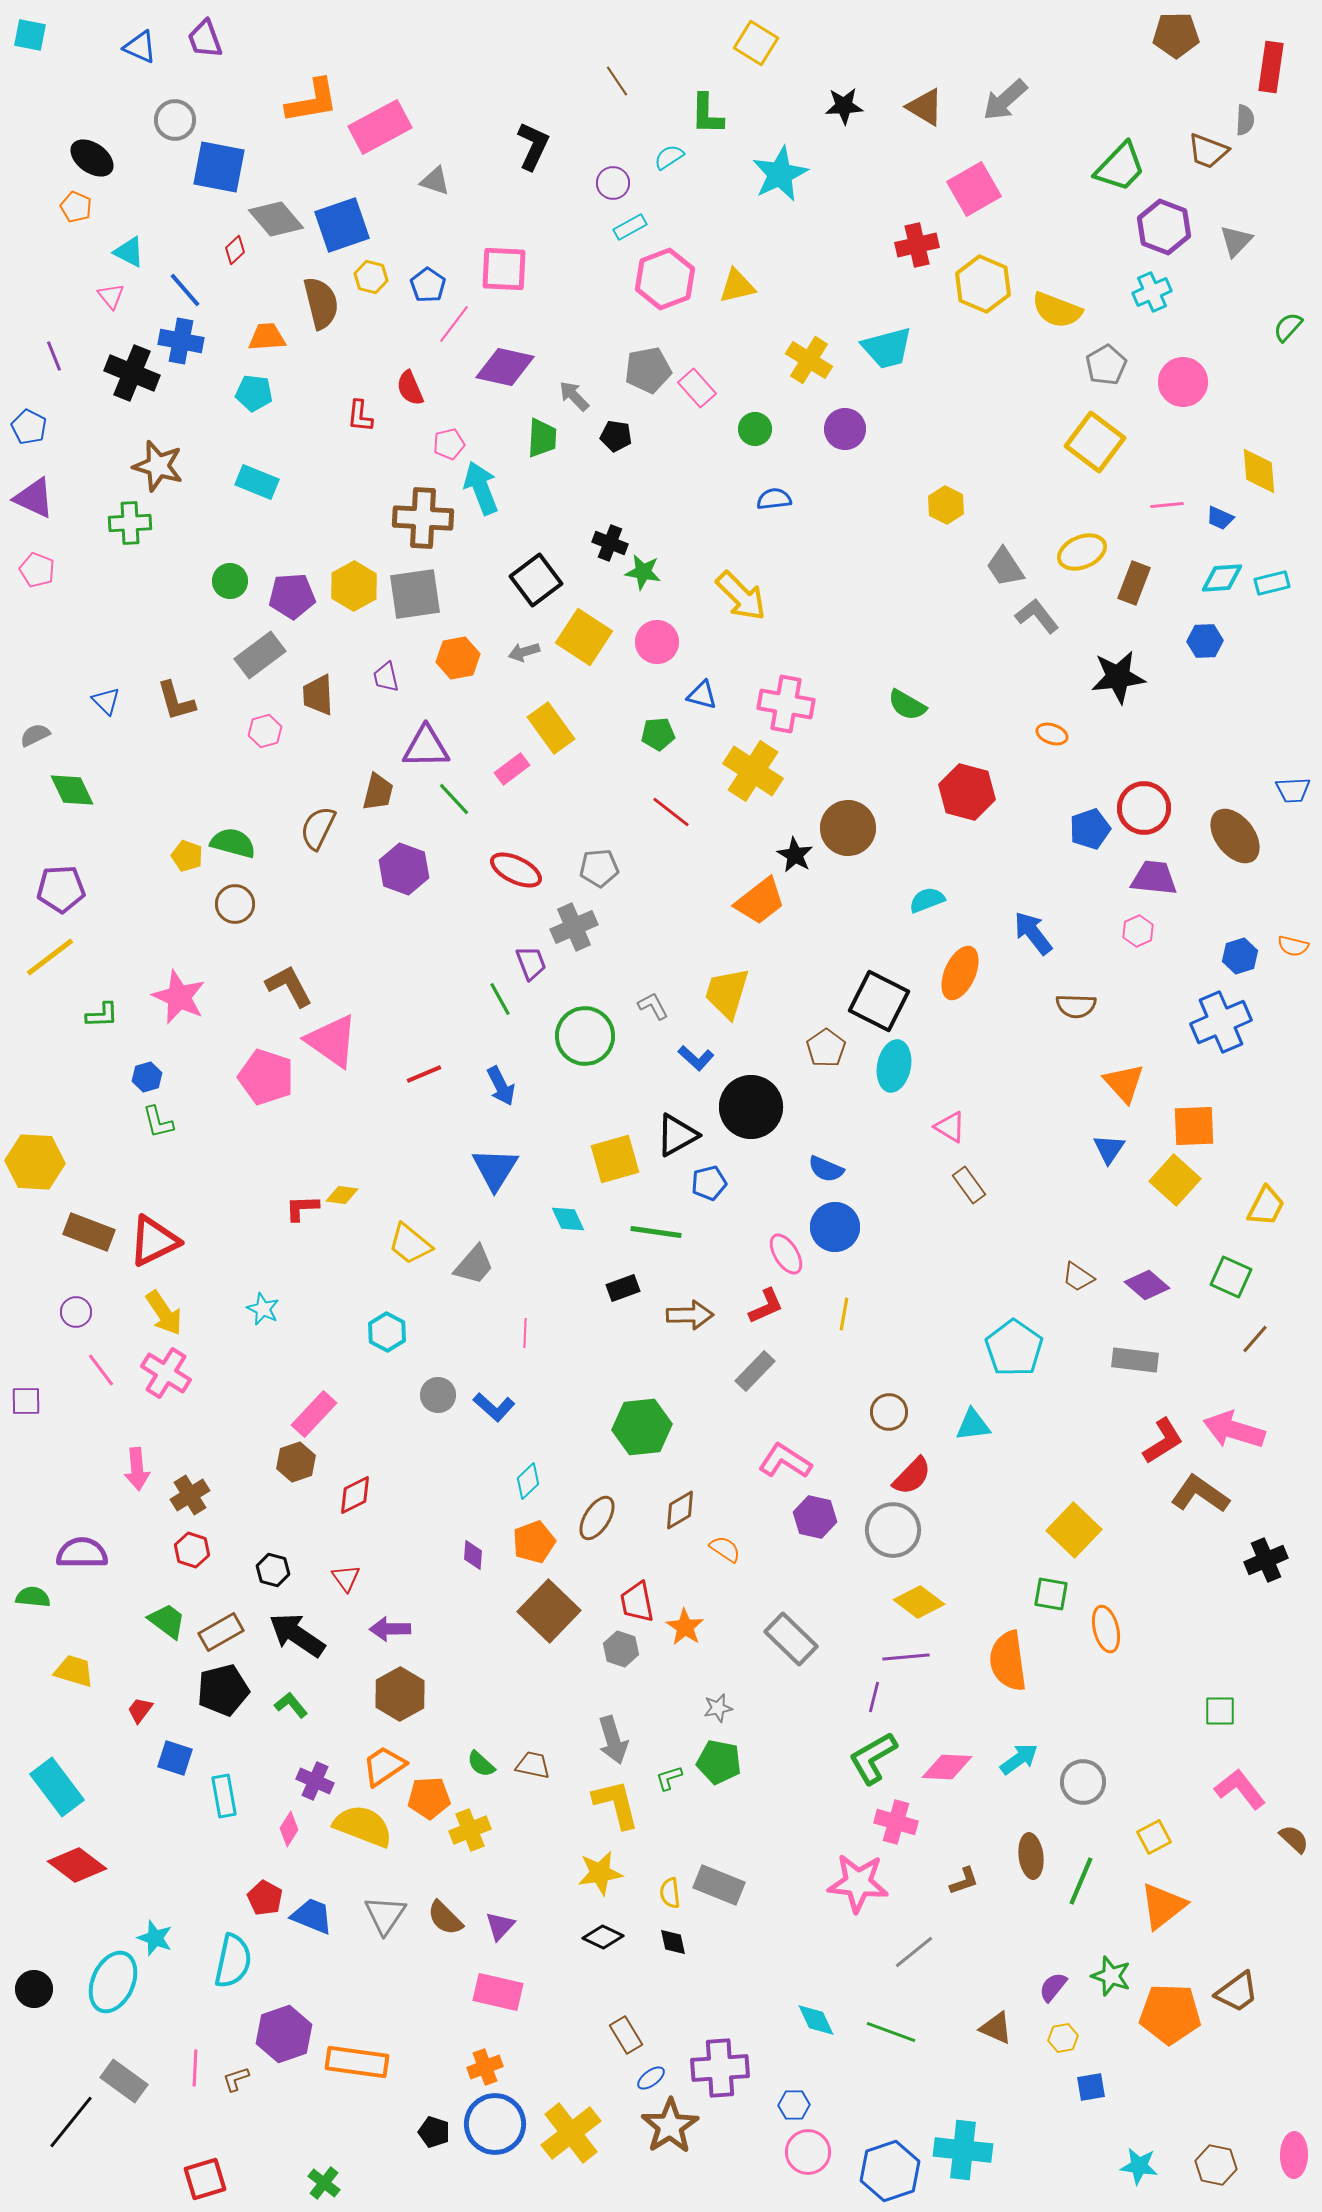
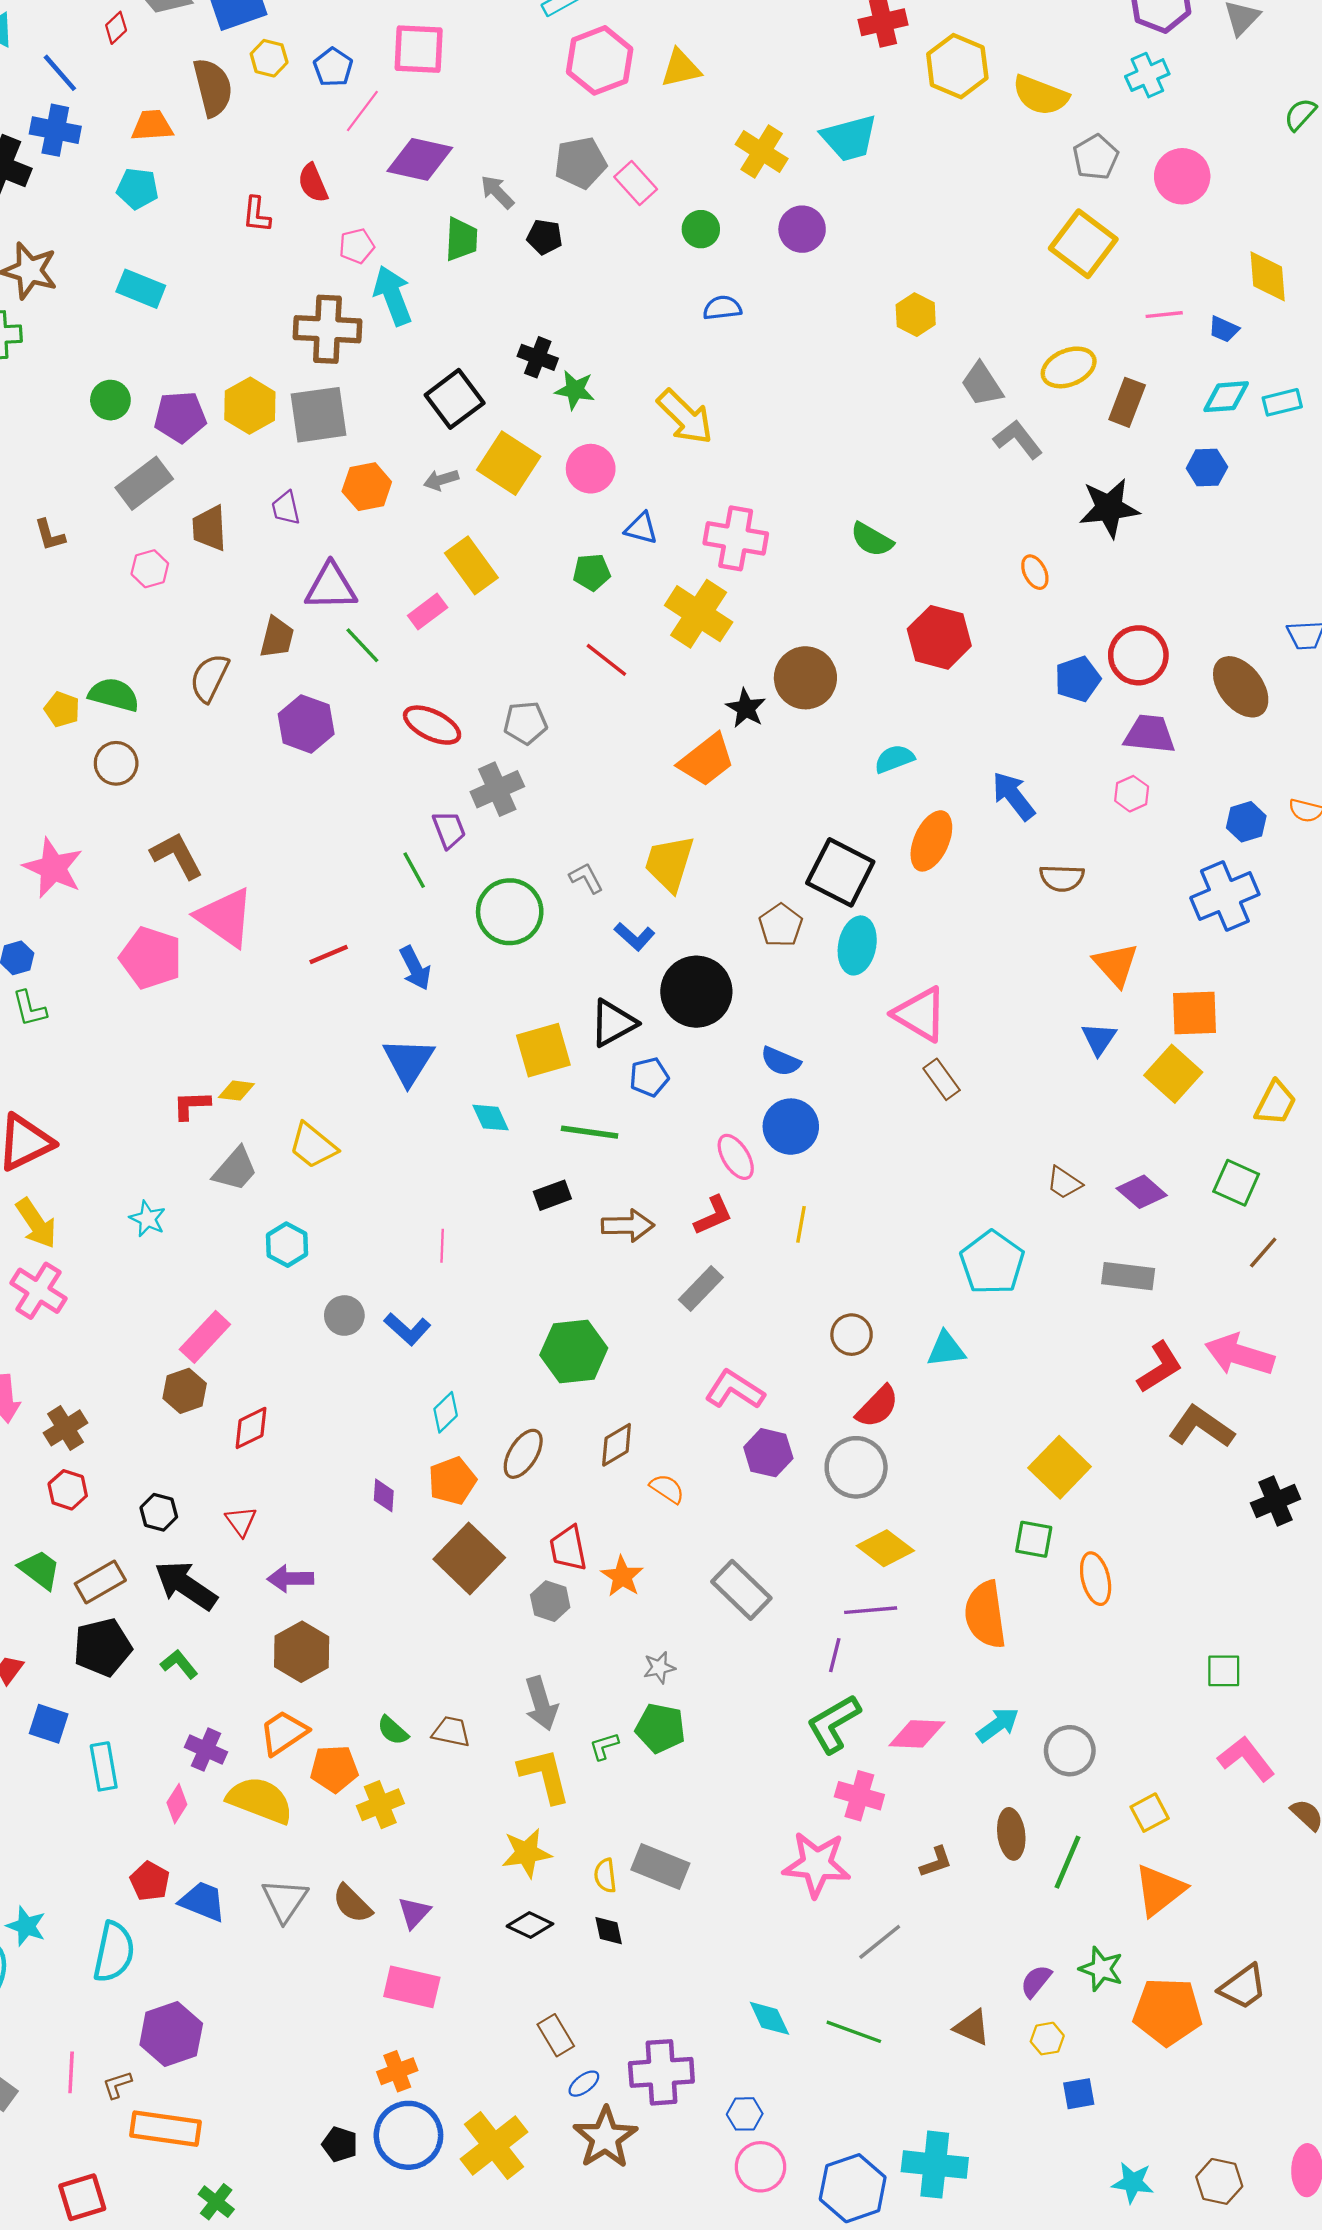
brown L-shape: (176, 701) -> (50, 535), size x0.7
orange ellipse: (1052, 734) -> (1035, 572), turned 44
pink triangle: (950, 1127) -> (920, 1014), size x1.6
gray trapezoid: (474, 1265) -> (235, 1169), moved
orange rectangle: (357, 2062) -> (166, 2129), moved

